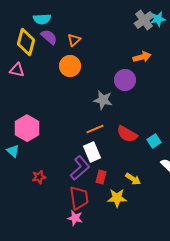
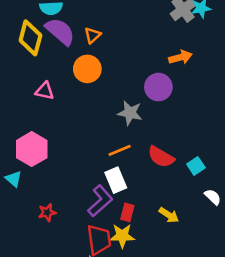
purple semicircle: (49, 37) -> (60, 31), size x1.4
pink triangle: (17, 70) -> (45, 91), moved
yellow star: (117, 198) -> (122, 236), moved

